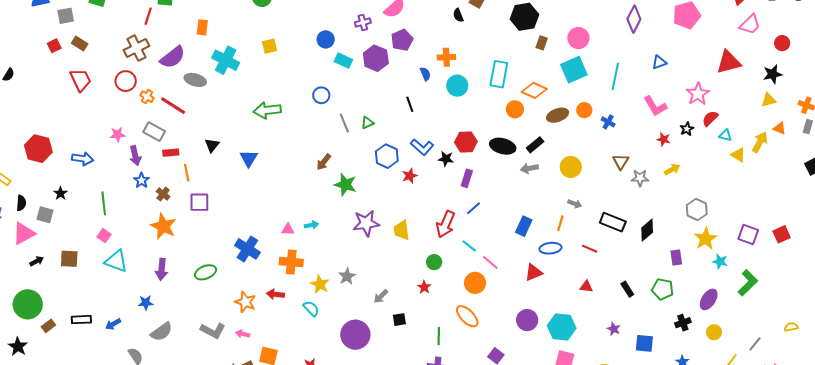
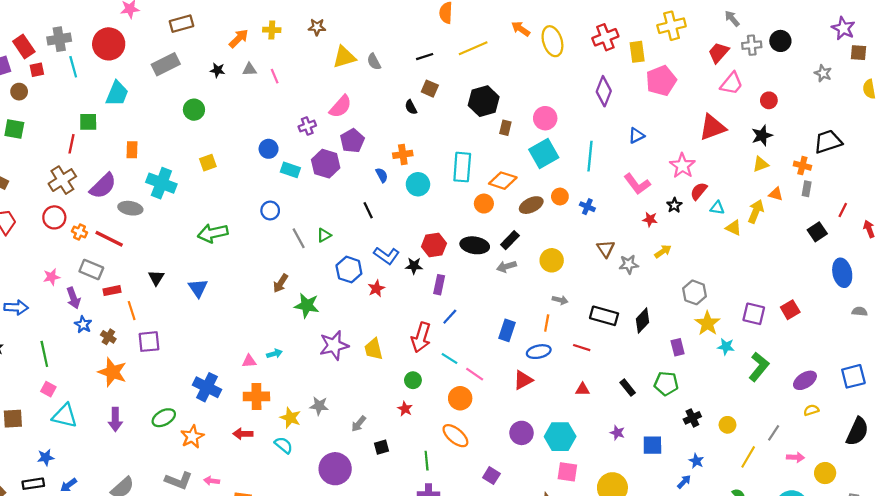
gray star: (347, 276) -> (319, 406), turned -30
purple ellipse: (709, 299) -> (805, 380), moved, turned 30
orange star: (245, 302) -> (192, 437), moved, turned 30
blue star: (146, 303) -> (46, 457), moved

